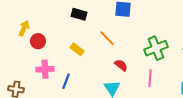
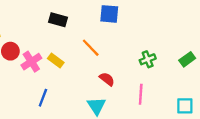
green cross: (156, 48) -> (148, 59), size x0.6
pink cross: (45, 69) -> (31, 62), moved, turned -30

